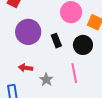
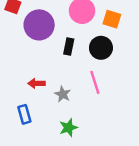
purple circle: (28, 32) -> (39, 25), moved
black rectangle: (56, 41) -> (69, 47), turned 40

